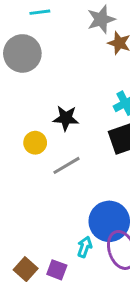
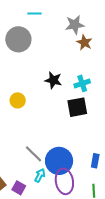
black star: (66, 118) -> (53, 80), moved
gray line: (66, 165) -> (33, 154), moved, turned 66

